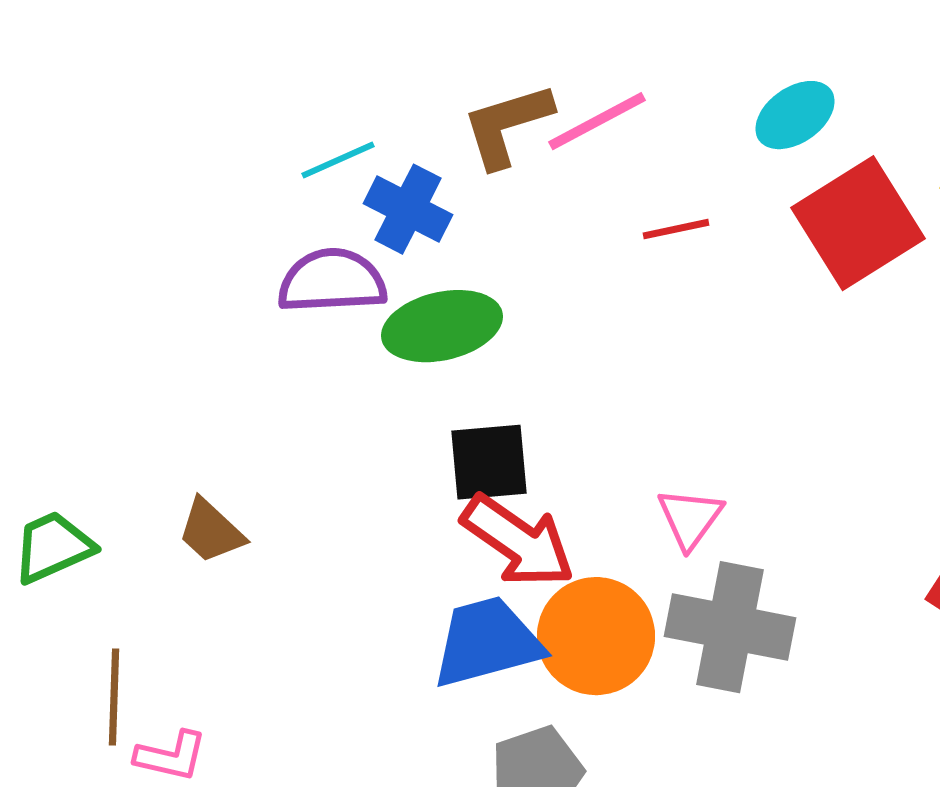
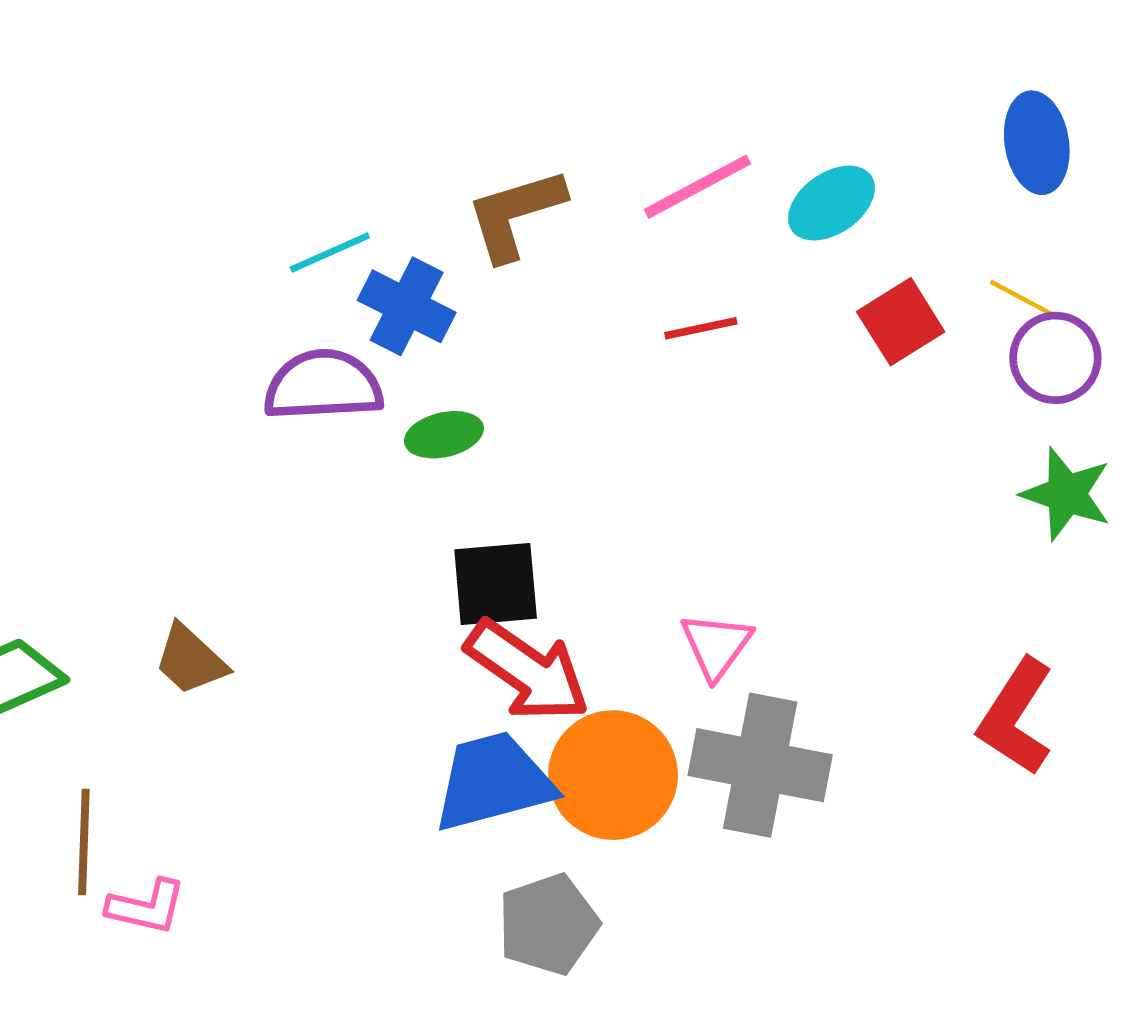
pink line: (597, 121) -> (698, 187), moved
red square: (858, 223) -> (901, 322), size x0.6
green ellipse: (442, 326) -> (444, 435), size x0.6

